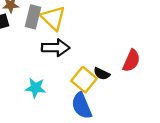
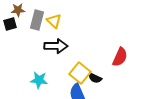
yellow triangle: (53, 18) -> (54, 21), size x0.7
black semicircle: (102, 74) -> (95, 78), moved

